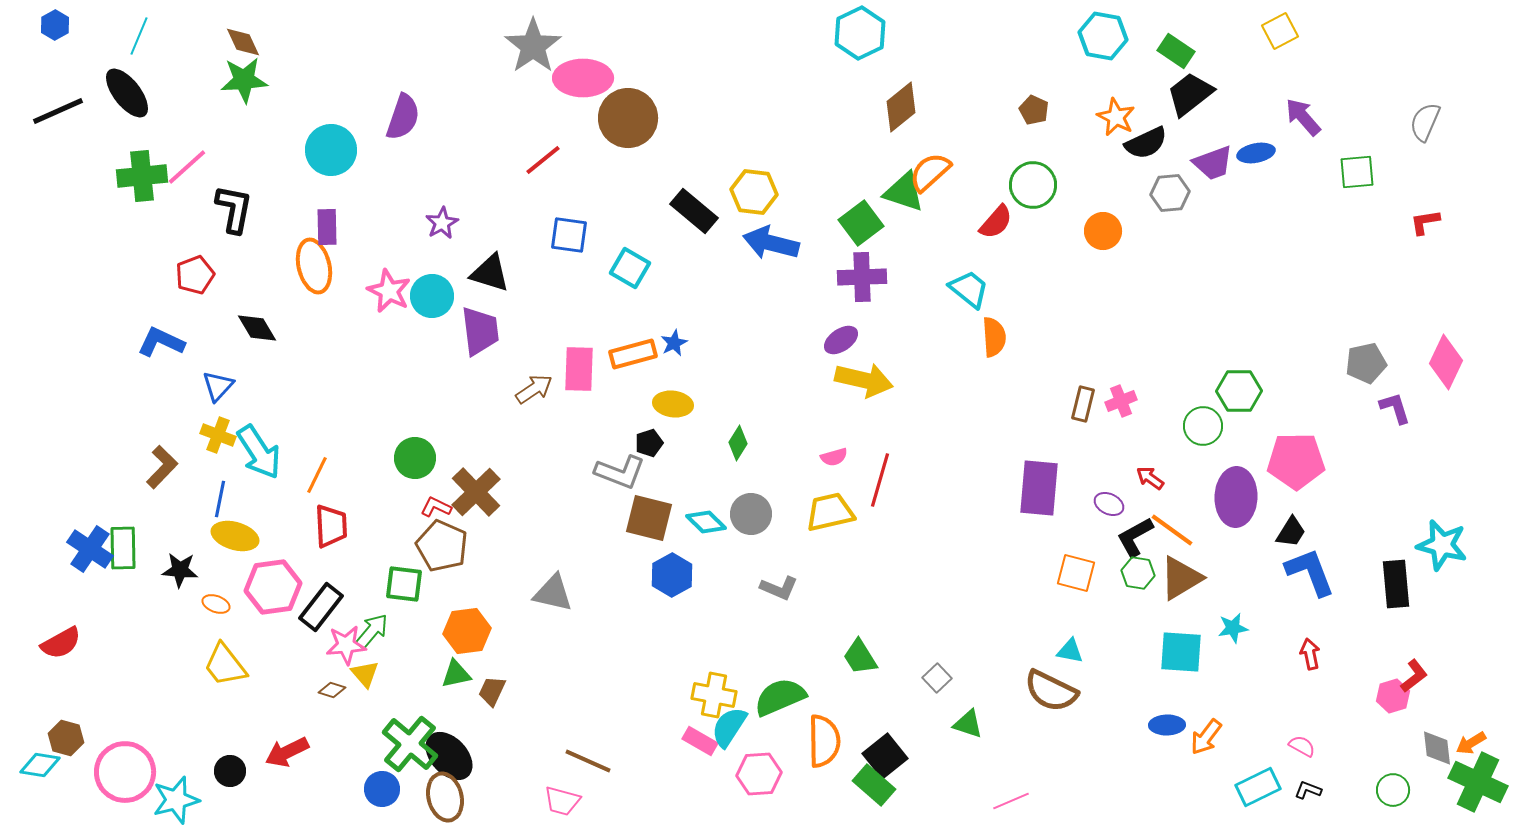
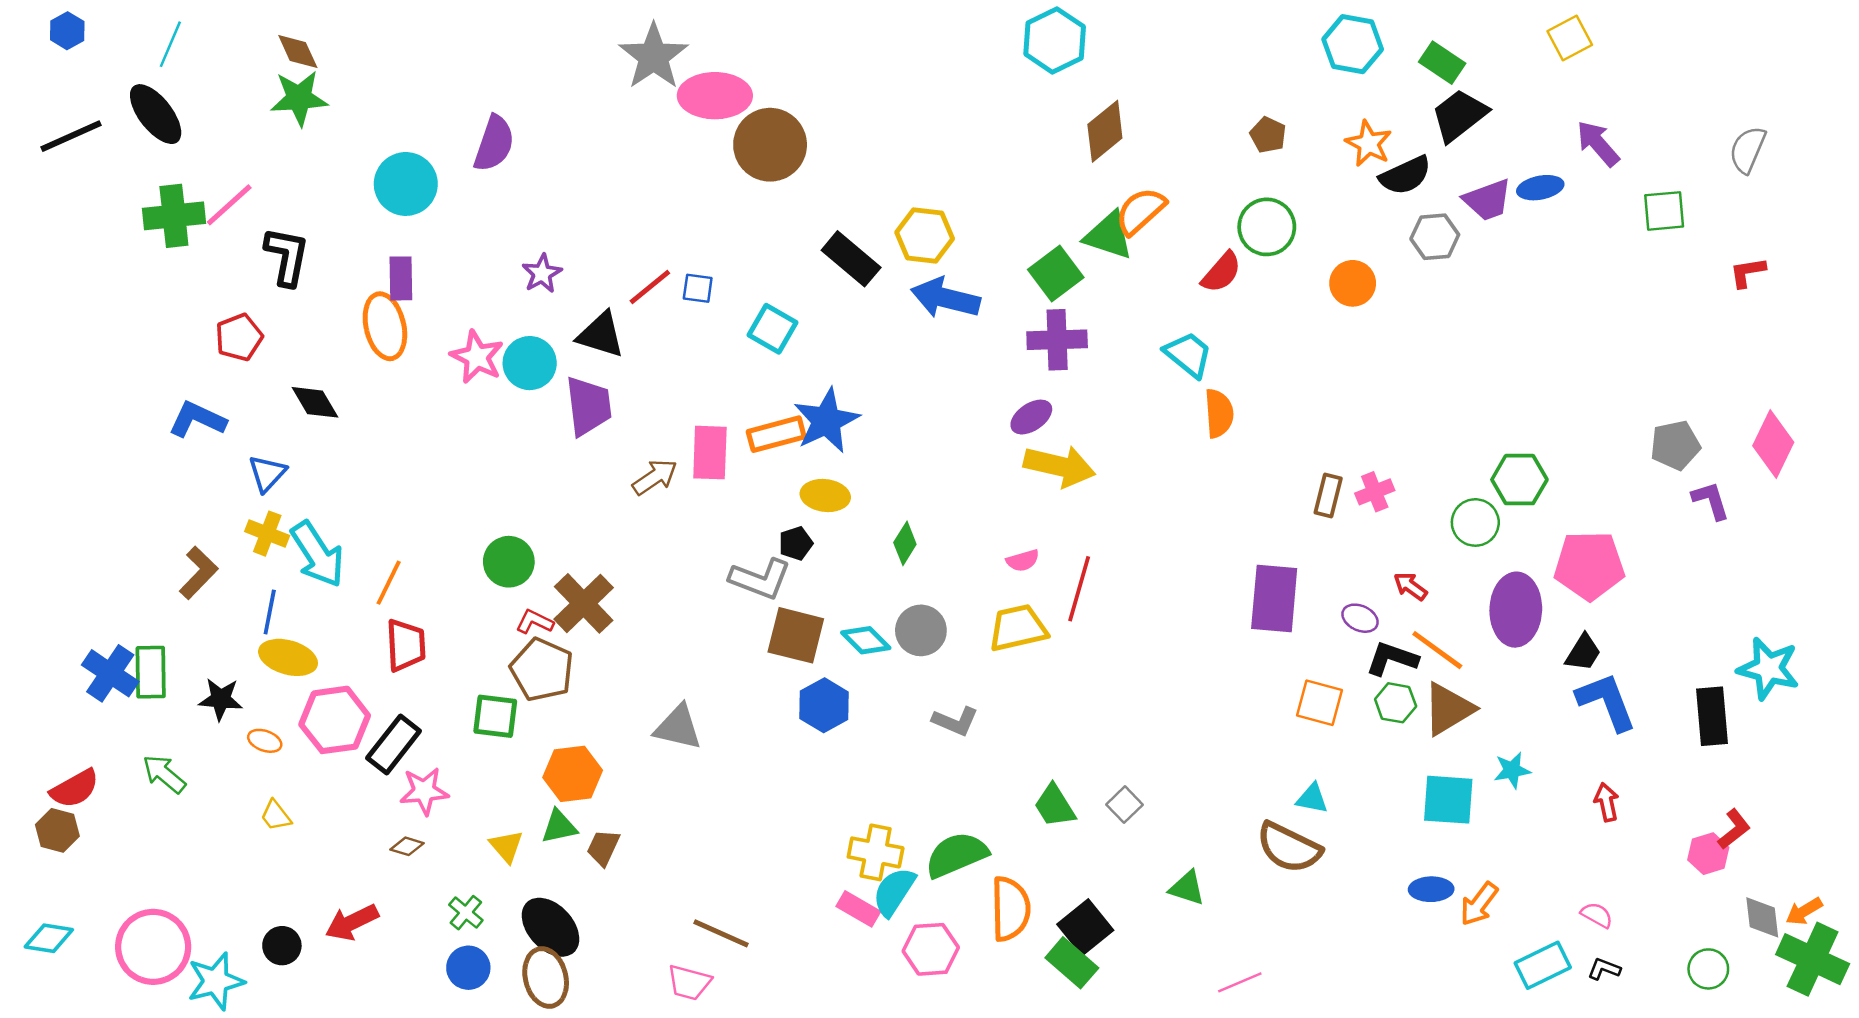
red line: (543, 160) -> (650, 287), moved
blue square: (569, 235) -> (698, 288), size x0.7
blue star: (674, 343) -> (826, 421), size x2.0
black L-shape: (1135, 537) -> (1392, 659), turned 48
green arrow: (372, 631) -> (164, 774), moved, turned -90
yellow trapezoid: (225, 665) -> (276, 816), size x0.6
yellow triangle: (365, 674) -> (506, 846), moved
gray square: (937, 678) -> (1125, 805), moved
brown hexagon: (66, 738) -> (57, 830), moved
green cross: (410, 744) -> (466, 913), moved, size x0.5

